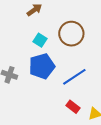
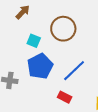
red rectangle: (73, 107) -> (65, 97), moved

